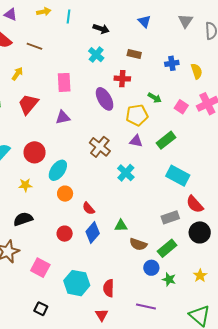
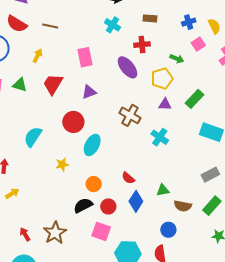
pink square: (181, 107) -> (198, 44), moved, turned 32
red circle: (35, 152) -> (73, 122), moved
orange circle: (65, 194) -> (94, 184), moved
black semicircle: (23, 219) -> (83, 205), moved
pink square: (40, 268) -> (101, 231), moved
blue circle: (151, 268) -> (168, 230), moved

